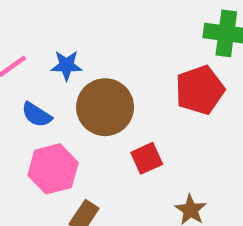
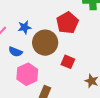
red pentagon: (200, 90) -> (67, 23), moved
red square: (147, 158) -> (68, 62), turned -32

